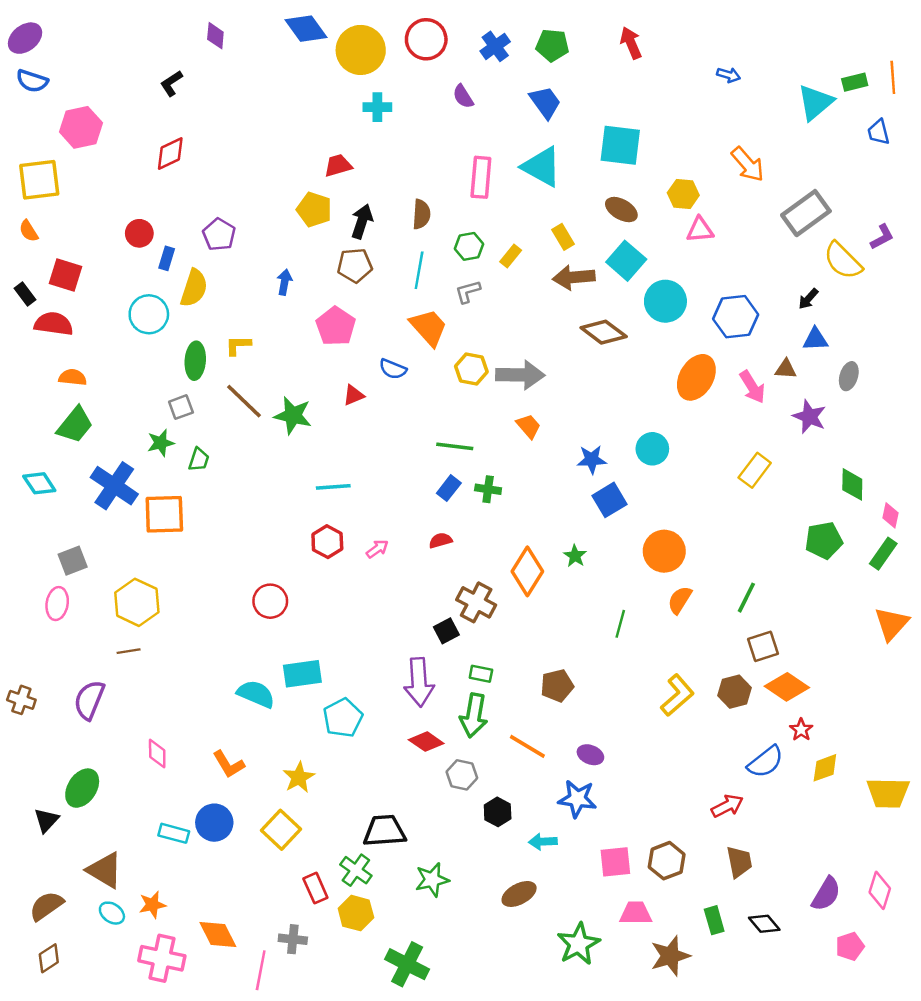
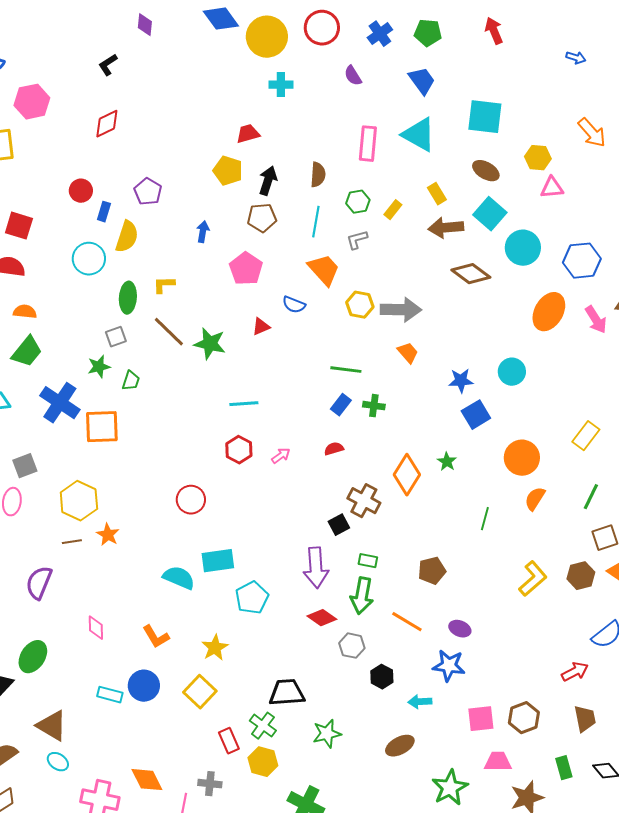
yellow rectangle: (755, 470) -> (586, 436), moved
orange star: (152, 905) -> (108, 535), moved, turned -30

